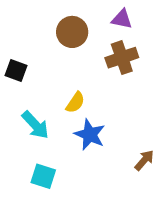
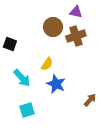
brown circle: (72, 32) -> (53, 27), moved
cyan square: (43, 176) -> (27, 110), turned -35

